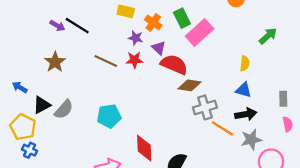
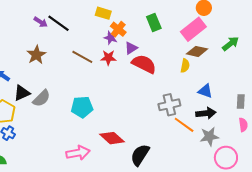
orange cross: (153, 22) -> (118, 29), moved
pink rectangle: (200, 32) -> (193, 29), moved
purple triangle: (159, 48) -> (131, 48), turned 40
yellow semicircle: (245, 63) -> (185, 66), moved
brown diamond: (190, 85) -> (197, 51), moved
red diamond: (144, 148) -> (112, 138), turned -50

